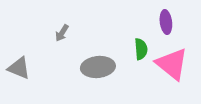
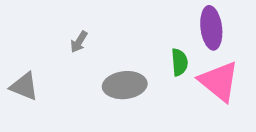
purple ellipse: (166, 22) -> (211, 28), size x1.4

